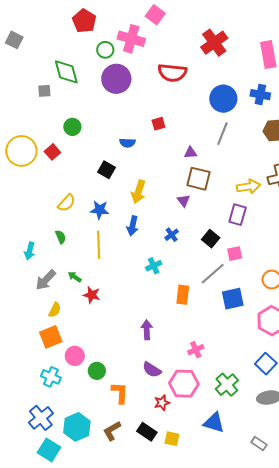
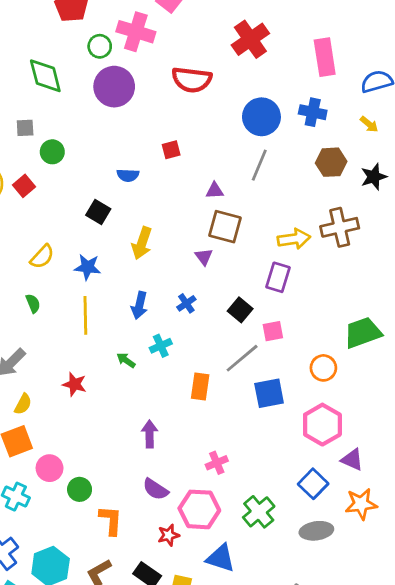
gray square: (44, 91) -> (25, 128), moved
blue arrow: (133, 226) -> (139, 305), moved
green arrow: (75, 277) -> (126, 360), moved
blue triangle: (214, 423) -> (221, 558), moved

